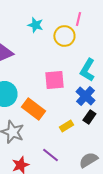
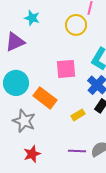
cyan star: (35, 25) -> (32, 18), moved
purple line: (50, 155) -> (77, 151), moved, turned -36

